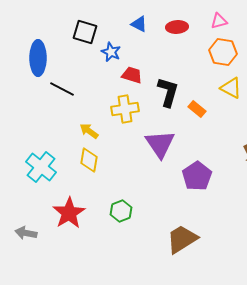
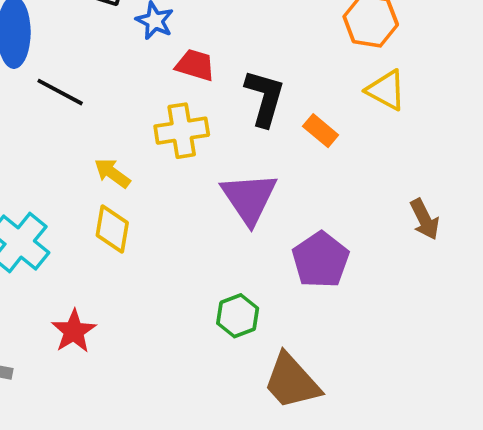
green hexagon: (121, 211) -> (238, 316), moved
red star: (69, 213) -> (74, 331), size x0.7
brown trapezoid: (182, 239) -> (292, 381), turned -100

